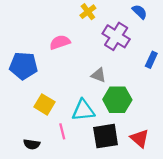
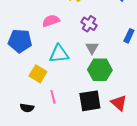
purple cross: (116, 36) -> (89, 24), moved, size x0.7
gray triangle: (99, 75) -> (92, 48), moved, turned 40
cyan triangle: (83, 110) -> (59, 54), moved

